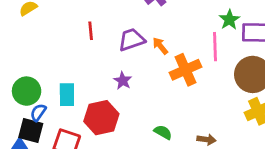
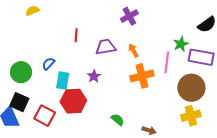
orange arrow: (160, 46) -> (133, 50), moved
cyan rectangle: (67, 95) -> (63, 81), moved
blue semicircle: (38, 112) -> (49, 64), moved

